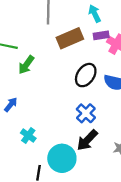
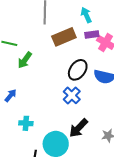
blue cross: (86, 113) -> (72, 95), moved
cyan cross: (28, 136) -> (26, 123), turned -32

